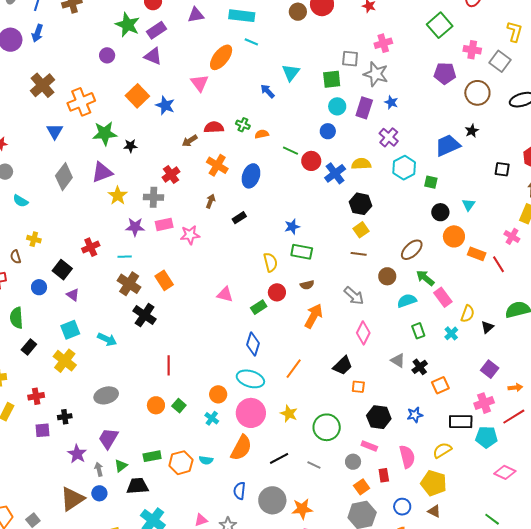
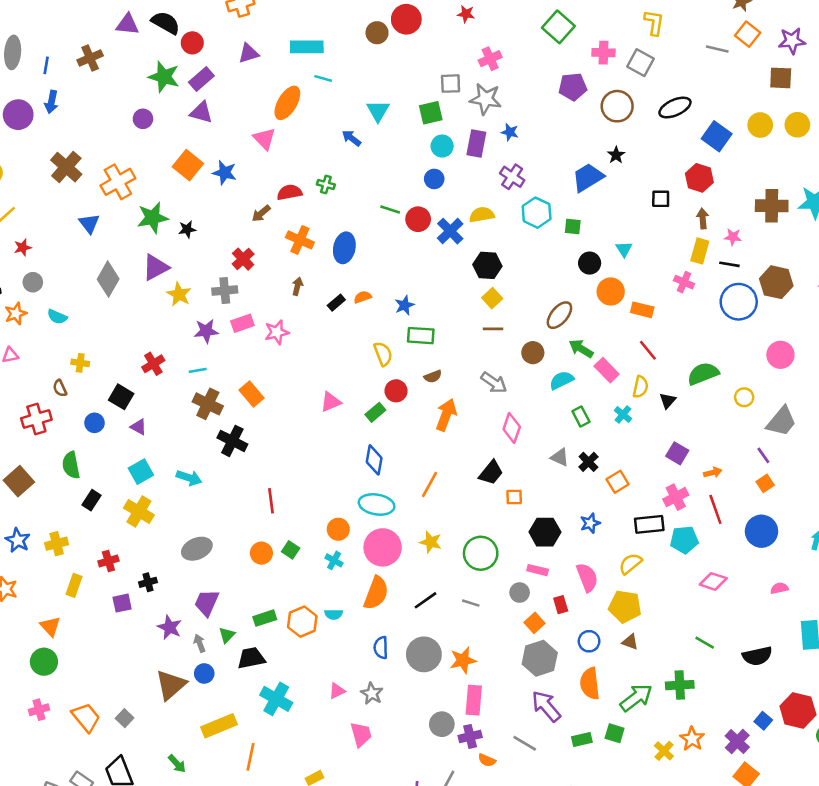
orange semicircle: (262, 134) -> (363, 297), moved
red line: (498, 264) -> (648, 350), moved
pink triangle: (225, 294) -> (331, 402), turned -30
red line: (514, 417) -> (715, 509), turned -70

